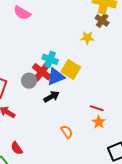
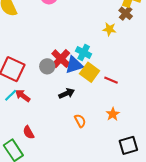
cyan cross: (50, 59) -> (84, 52), moved
yellow square: (71, 70) -> (90, 72), moved
black arrow: (52, 97) -> (67, 93), moved
red line: (97, 108) -> (111, 80), moved

